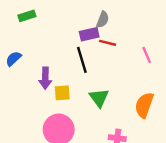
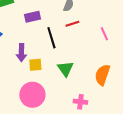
purple rectangle: (89, 34) -> (32, 17), moved
red line: (108, 43) -> (72, 24), turned -32

